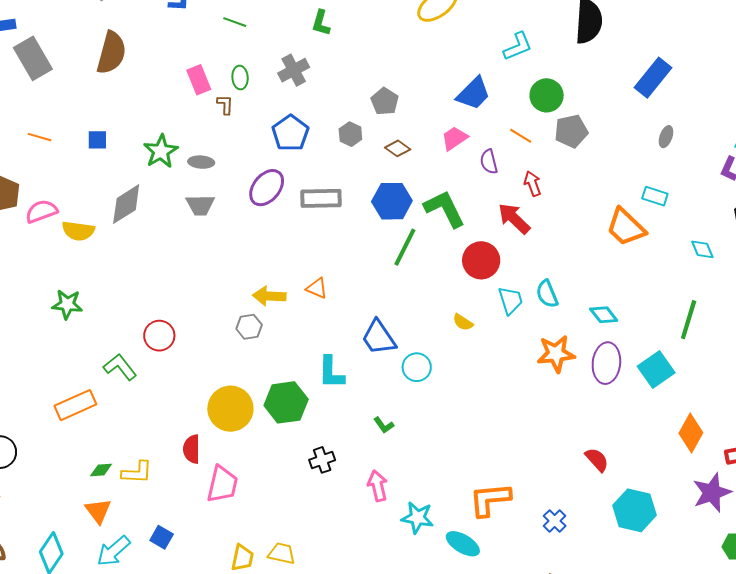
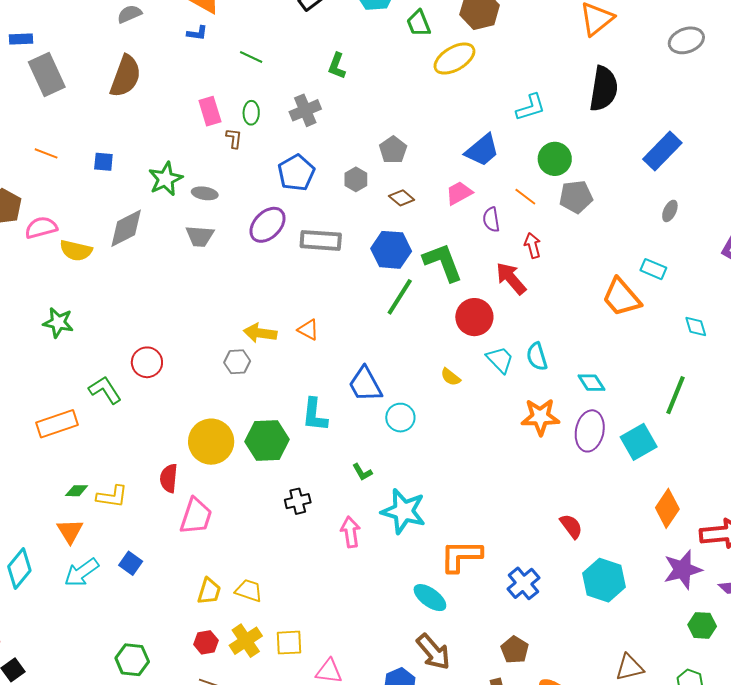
cyan trapezoid: (510, 300) -> (500, 360), turned -32
cyan star: (417, 518) -> (403, 511), moved, size x1.4
blue cross: (555, 521) -> (523, 583), size x1.4

